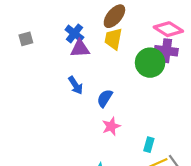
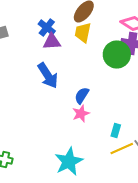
blue arrow: (76, 85) -> (48, 76), size x1.5
blue semicircle: (105, 98) -> (82, 96), moved

